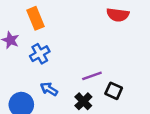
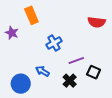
red semicircle: (118, 15) -> (97, 22), moved
blue cross: (40, 54) -> (54, 43), moved

